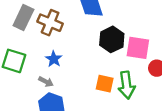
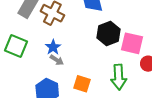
gray arrow: (46, 82) -> (57, 60), moved
orange square: (105, 84) -> (82, 84), moved

